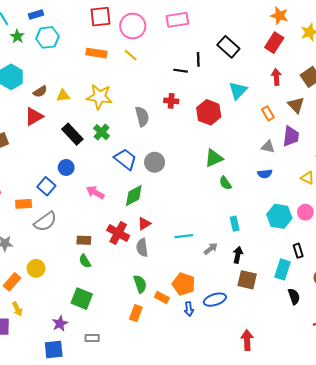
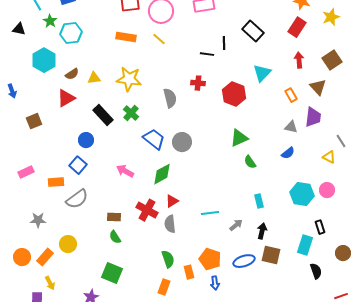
cyan hexagon: (47, 37) -> (71, 33), moved
blue circle: (66, 167) -> (86, 140), moved
blue semicircle: (265, 174) -> (288, 153), turned -32
orange rectangle: (162, 297) -> (189, 272), turned 48
blue ellipse: (215, 300) -> (244, 261), moved

